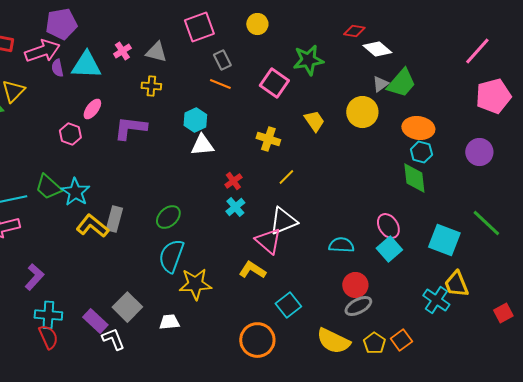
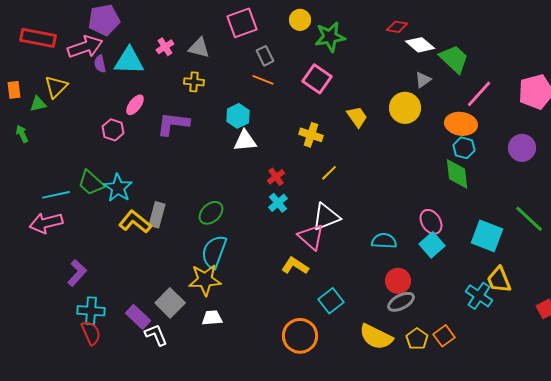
pink line: (477, 51) -> (479, 94), moved
green star: (308, 60) -> (330, 37), moved
green trapezoid: (401, 83) -> (454, 59), moved, turned -88
yellow star: (195, 284) -> (205, 280), moved

